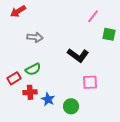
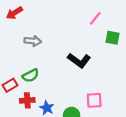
pink square: (90, 82) -> (94, 100), moved

